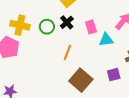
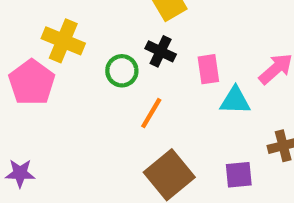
black cross: (67, 22) -> (161, 51), turned -32
green circle: (47, 27) -> (122, 71), moved

